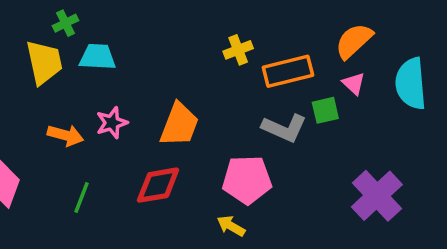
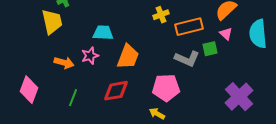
cyan trapezoid: (98, 57) -> (103, 33), moved

